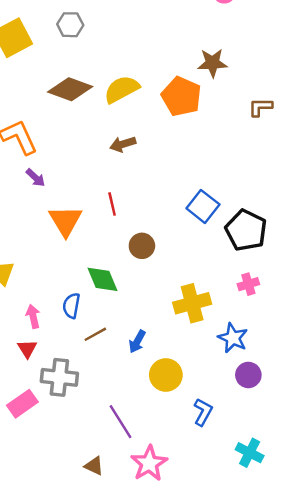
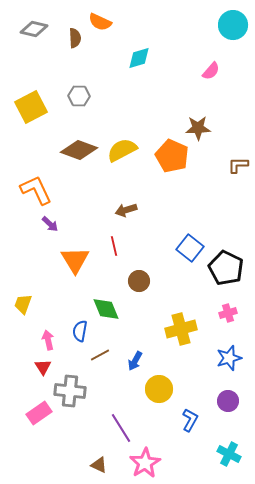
brown arrow: (123, 144) -> (126, 210), moved
blue star: (233, 338) -> (229, 358), moved, turned 30
purple circle: (248, 375) -> (228, 401), moved

